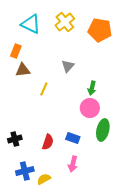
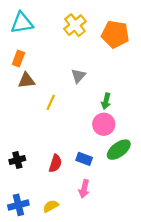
cyan triangle: (31, 24) -> (22, 23), moved, turned -35
green ellipse: (103, 130) -> (119, 150), turned 40
blue cross: (25, 171) -> (18, 205), moved

